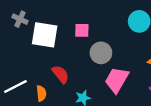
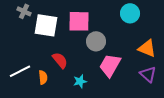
pink square: (82, 30) -> (79, 21), size x1.6

